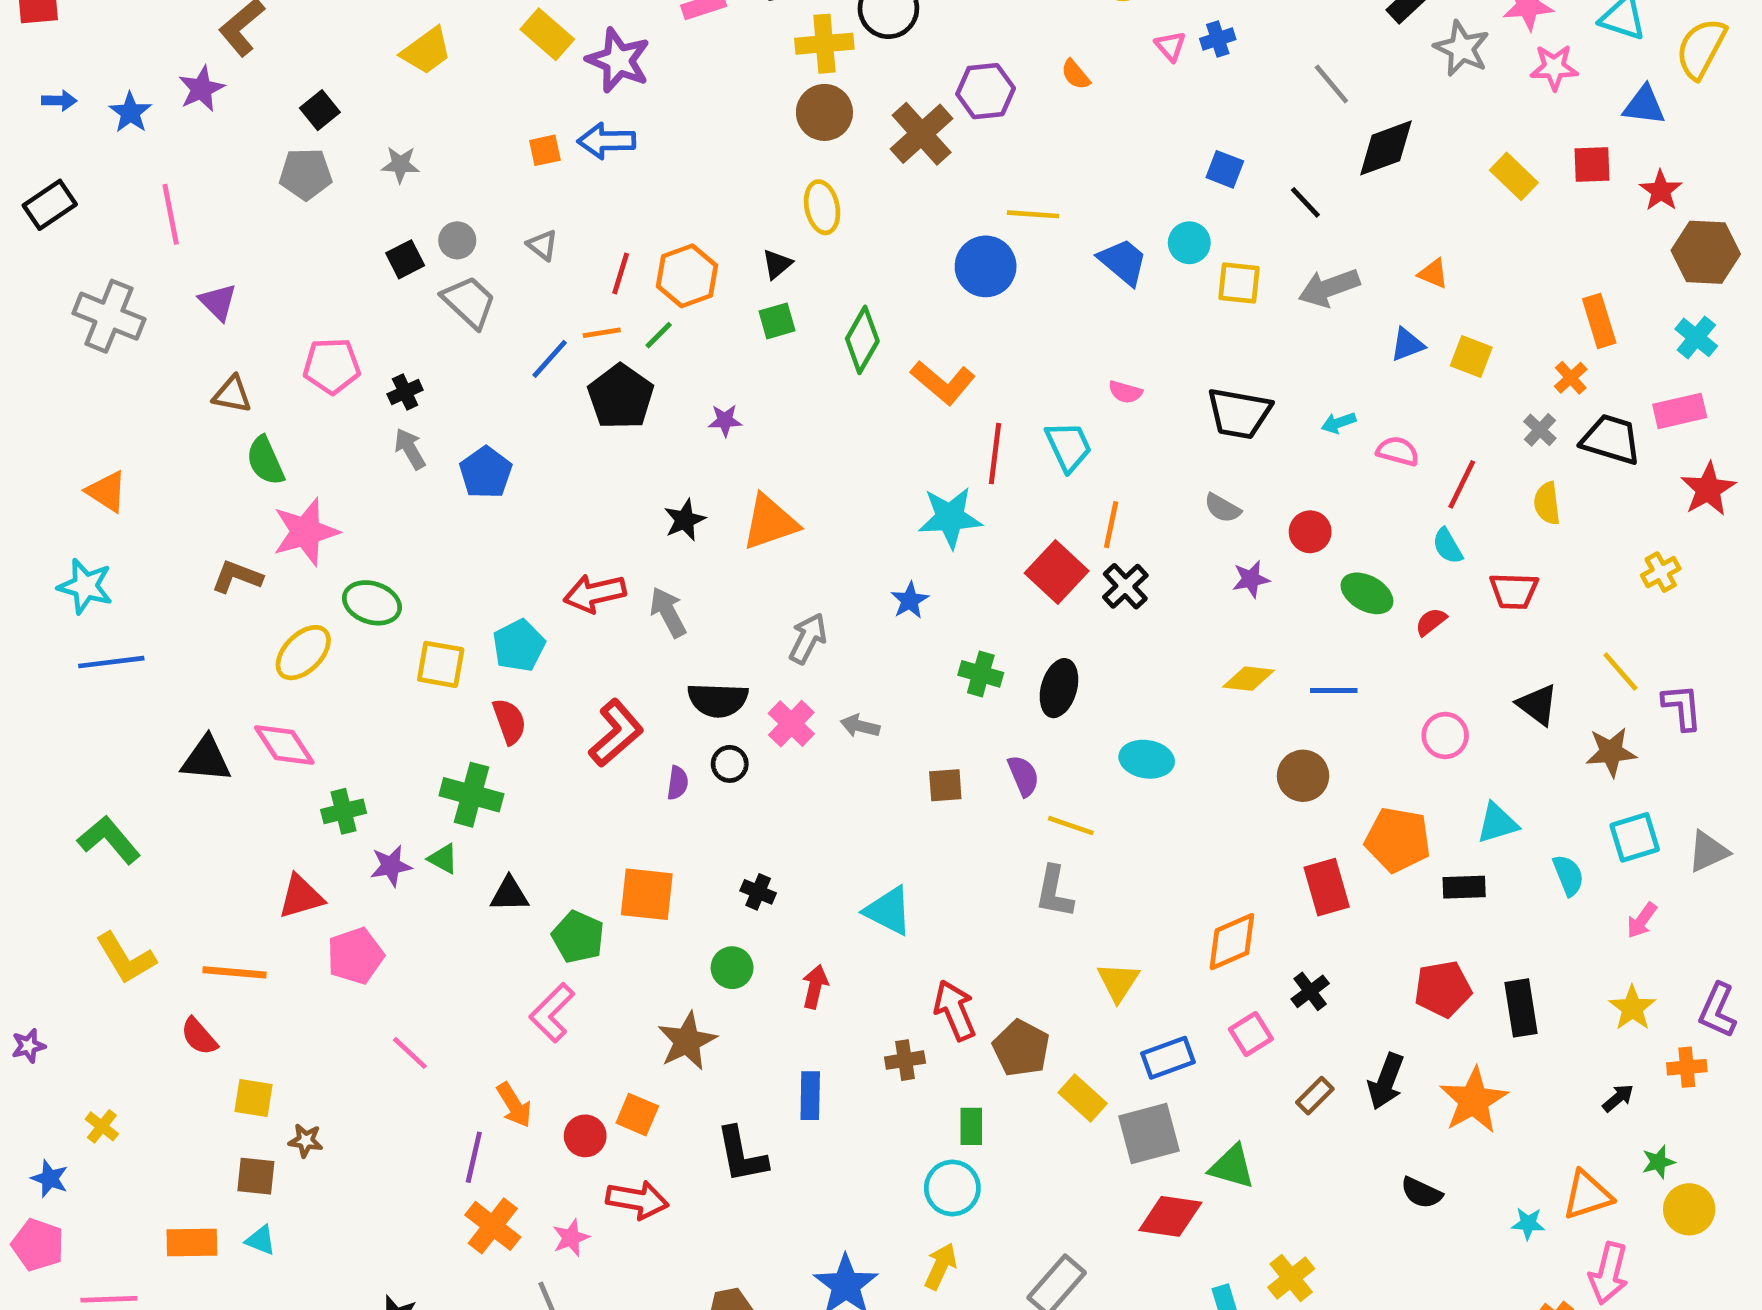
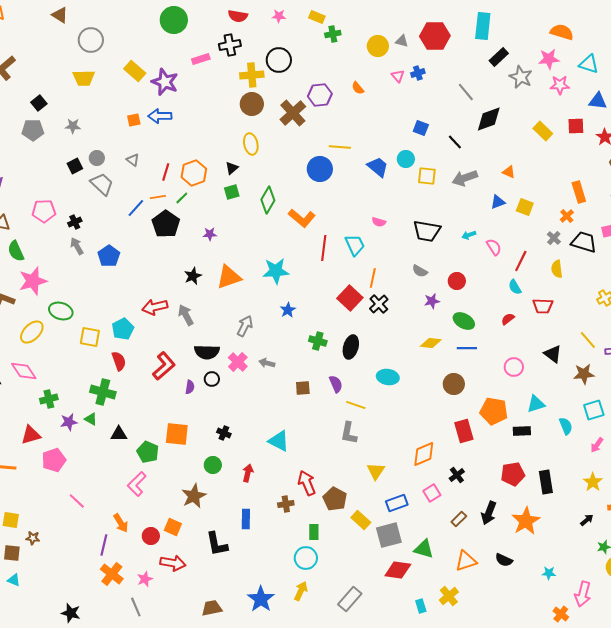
yellow trapezoid: (426, 51) -> (84, 78), turned 35
pink semicircle: (1398, 451) -> (494, 247), turned 42
cyan star: (950, 518) -> (276, 271), moved
green ellipse: (1367, 593) -> (464, 321), moved
orange triangle: (1587, 1195) -> (466, 561), moved

